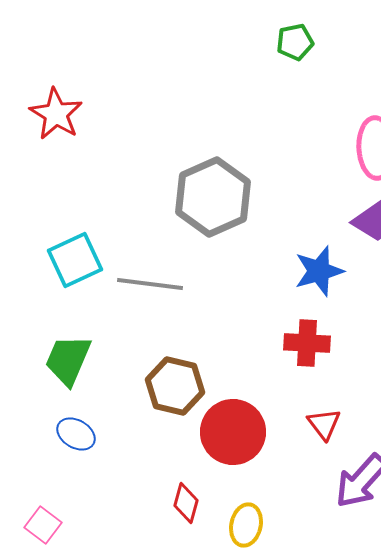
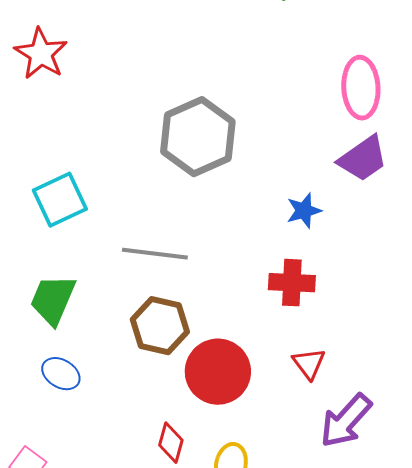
blue star: (319, 271) -> (304, 211), size x0.7
gray line: (150, 284) -> (155, 254), moved

